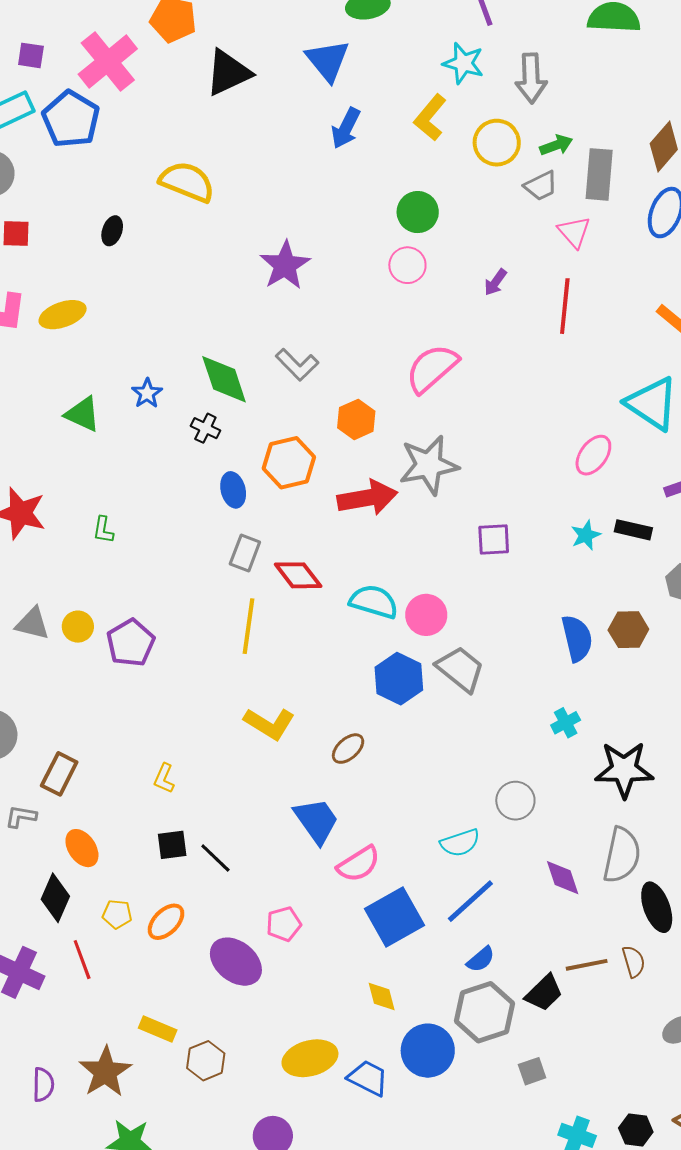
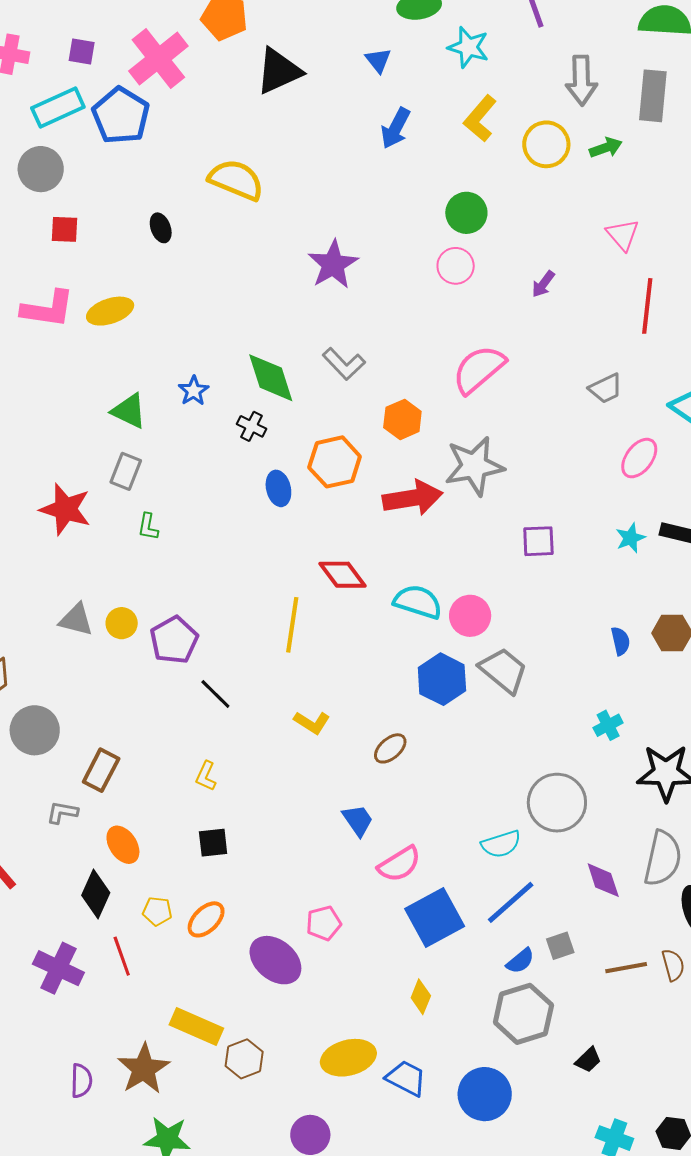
blue triangle: (328, 61) -> (378, 60), size x0.6
cyan star: (463, 63) -> (468, 47), moved
gray rectangle: (599, 174) -> (653, 96), moved
gray trapezoid: (541, 186) -> (606, 388), moved
black ellipse: (112, 231) -> (161, 228), turned -40
red line: (565, 306) -> (647, 306), moved
gray rectangle: (245, 553) -> (126, 471), moved
blue semicircle: (577, 638) -> (621, 641), size x0.6
yellow L-shape: (269, 724) -> (312, 723), size x0.7
gray circle: (515, 801) -> (557, 803), size x1.5
blue trapezoid: (316, 821) -> (358, 820), size x0.7
black line: (215, 858) -> (215, 694), moved
black trapezoid: (544, 993) -> (588, 1060), moved, size x0.7
yellow diamond: (382, 997) -> (421, 997), turned 36
yellow rectangle: (158, 1029) -> (196, 1027), size x1.4
blue circle: (428, 1051) -> (485, 1094), moved
gray square: (532, 1071) -> (560, 946), moved

